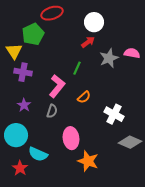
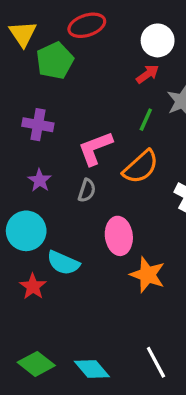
yellow triangle: (14, 51) -> (23, 34), moved
green line: (77, 68) -> (146, 120), moved
pink L-shape: (57, 86) -> (95, 148), turned -150
orange semicircle: (84, 97) -> (141, 167), size x1.6

